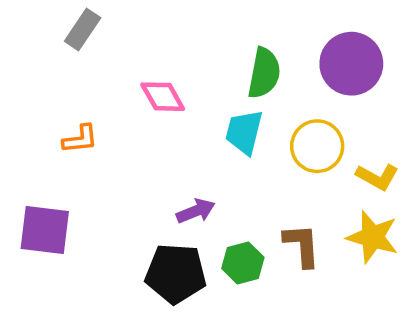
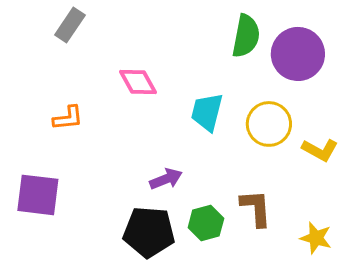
green semicircle: (264, 73) -> (246, 36), moved
yellow star: (373, 237) -> (316, 238), moved, size x0.7

